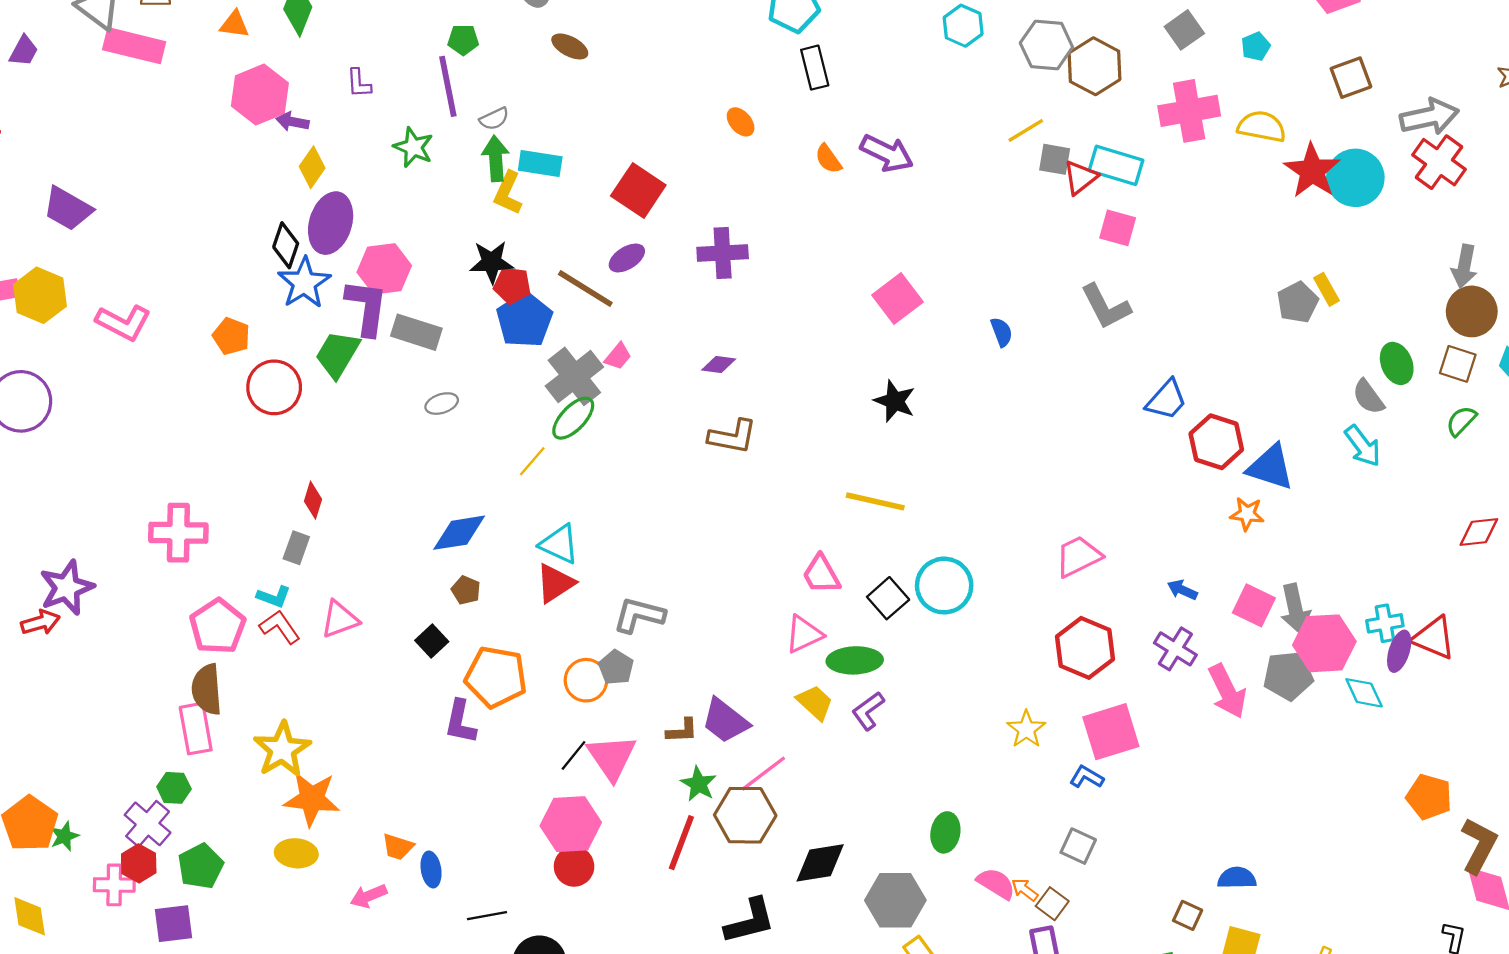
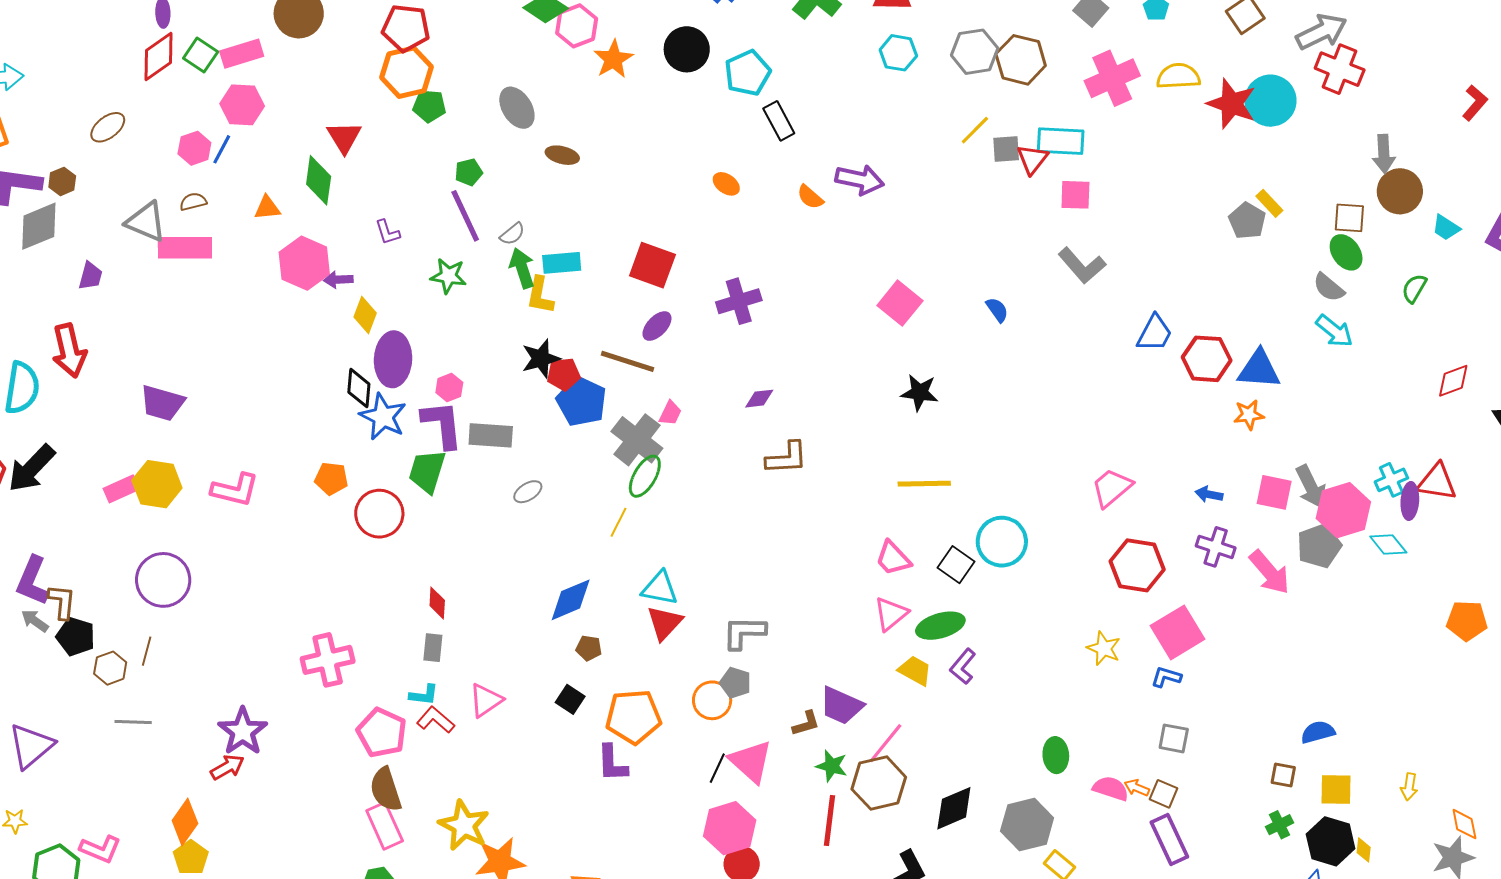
pink hexagon: (384, 269) -> (449, 387), size x0.6
brown square: (1458, 364) -> (1349, 218), moved

